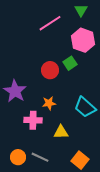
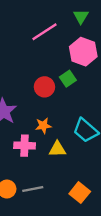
yellow triangle: (61, 132) -> (57, 149), moved
gray line: (40, 157) -> (33, 189), turned -36

